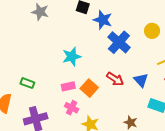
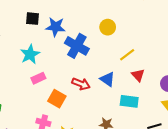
cyan star: (72, 57) -> (30, 54), moved
pink rectangle: (68, 86) -> (38, 78), moved

